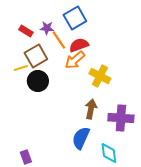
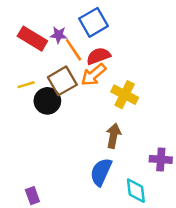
red rectangle: (26, 31) -> (32, 39), size x1.6
brown square: (36, 56) -> (62, 81), moved
purple cross: (121, 118) -> (161, 159), moved, size x0.7

